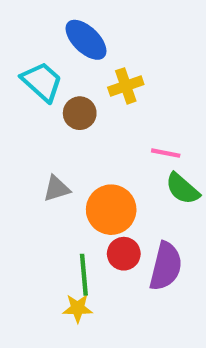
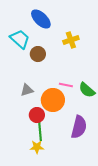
yellow cross: (126, 86) -> (71, 40), moved
pink line: (166, 153) -> (66, 85), moved
red circle: (124, 254) -> (37, 115), moved

